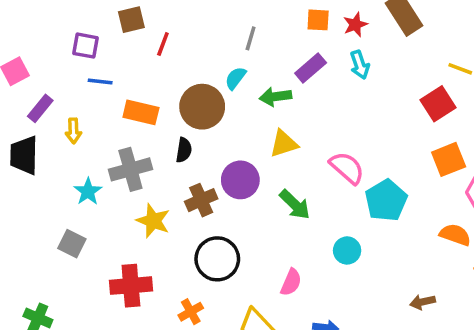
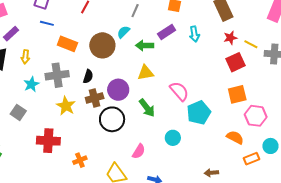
red star: (355, 25) -> (230, 38), moved
yellow arrow: (73, 131) -> (25, 57), moved
black semicircle: (184, 150) -> (88, 76), moved
black circle: (217, 259) -> (112, 119), moved

